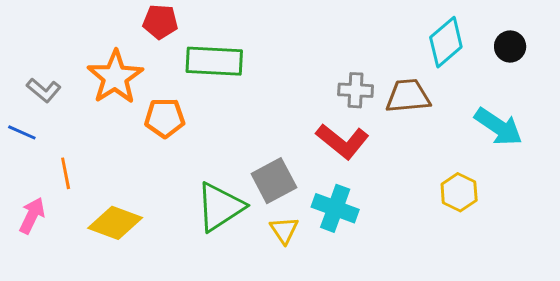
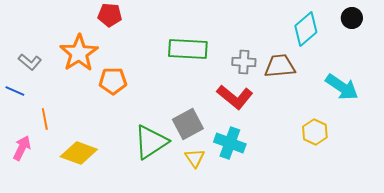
black circle: (510, 47) -> (352, 18), moved
green rectangle: (214, 61) -> (188, 49), moved

